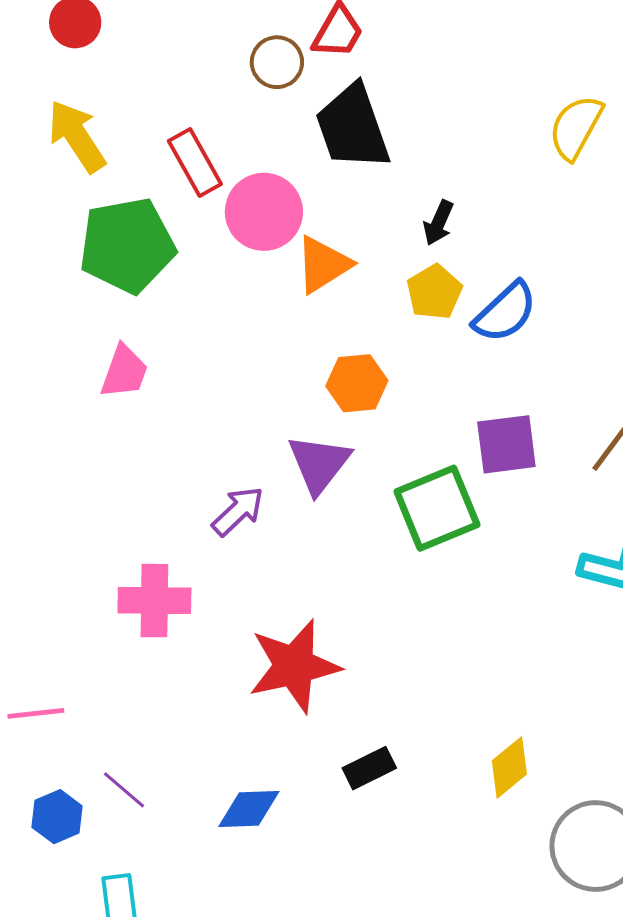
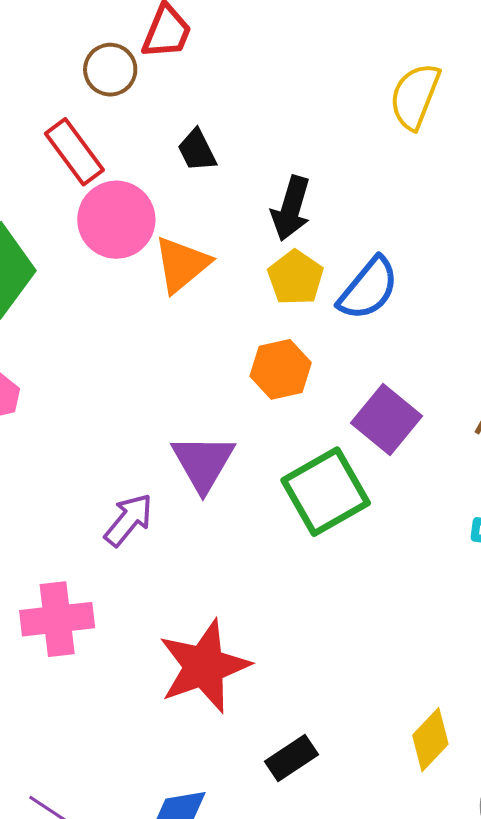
black trapezoid: (353, 127) -> (197, 150), moved, size x0.5
red rectangle: (195, 163) -> (74, 152), moved
black arrow: (438, 223) -> (291, 208), size x1.4
orange hexagon: (357, 383) -> (281, 369), moved
purple square: (506, 444) -> (386, 419), turned -36

